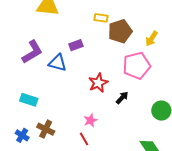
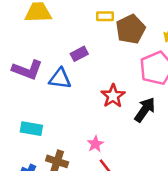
purple L-shape: (32, 52) -> (27, 70), turned 60
black arrow: (122, 98) -> (145, 110), size x1.5
pink star: (90, 120) -> (95, 144), moved

